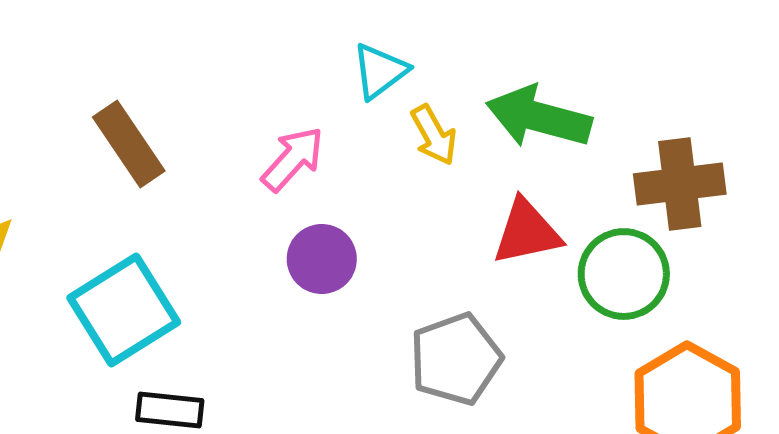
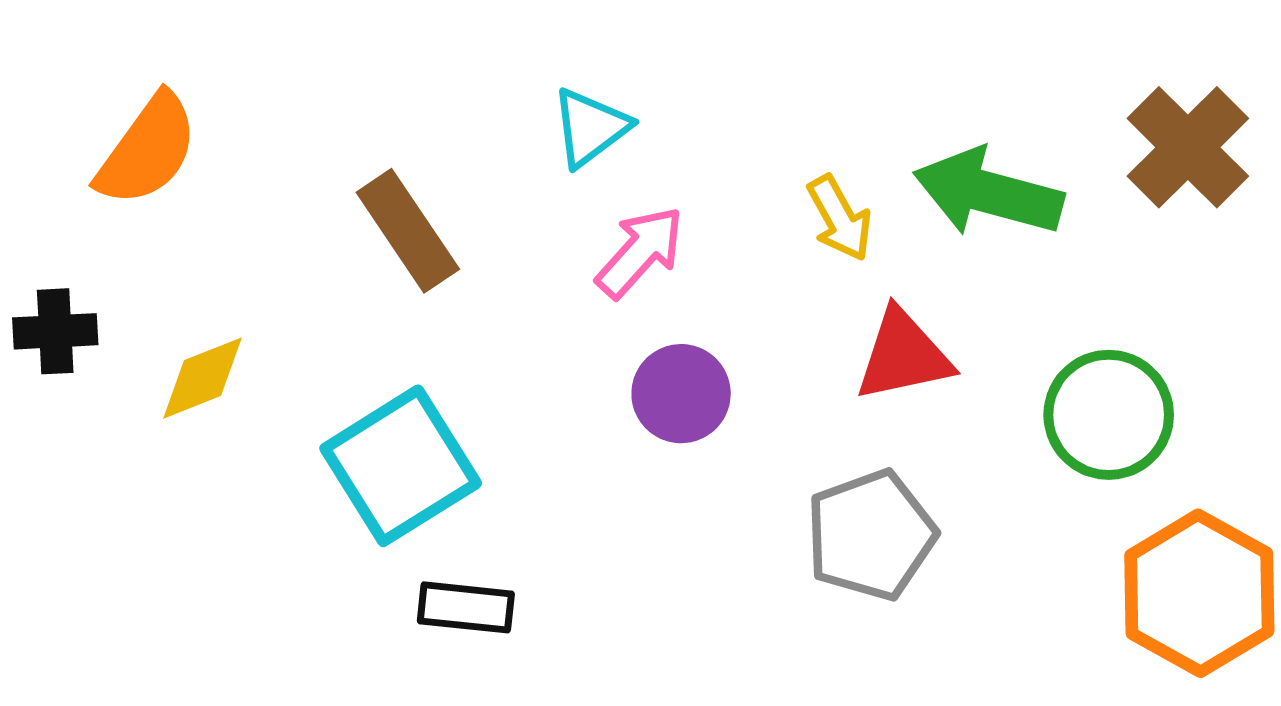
cyan triangle: (380, 71) -> (590, 127), moved
brown cross: (680, 184) -> (1188, 147), moved, turned -38
red triangle: (527, 232) -> (903, 355), moved

